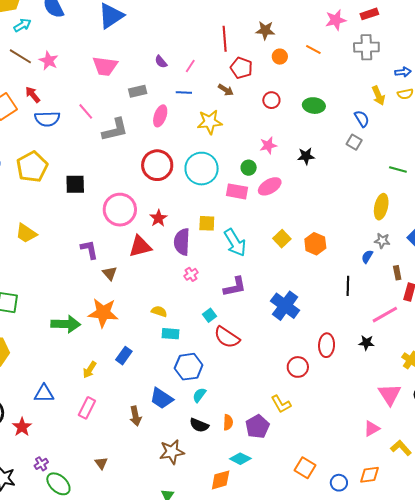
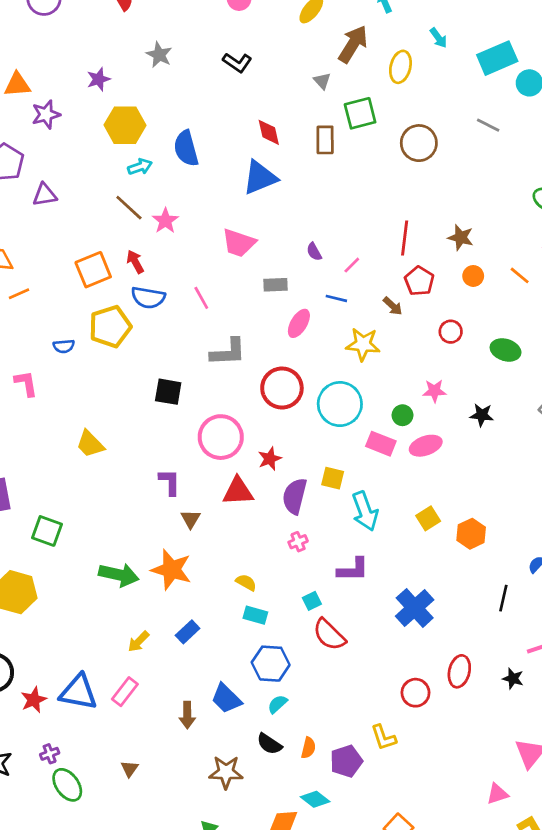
gray L-shape: (115, 130) -> (228, 352), moved
yellow pentagon: (32, 167) -> (110, 327), moved
blue triangle: (44, 394) -> (78, 692), moved, size x1.4

